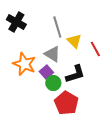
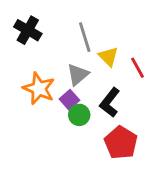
gray triangle: (52, 54) -> (78, 75), turned 48
black L-shape: (75, 74) -> (110, 102), turned 145
red pentagon: (66, 103) -> (121, 143), moved

